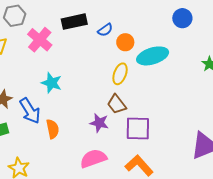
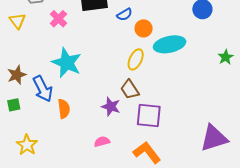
pink cross: (40, 40) -> (58, 19), size x0.7
cyan star: (52, 83) -> (67, 63), size x1.4
pink semicircle: (93, 158) -> (102, 142), size x0.6

